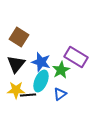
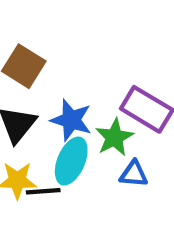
blue triangle: (60, 94) -> (134, 174), moved, turned 40

